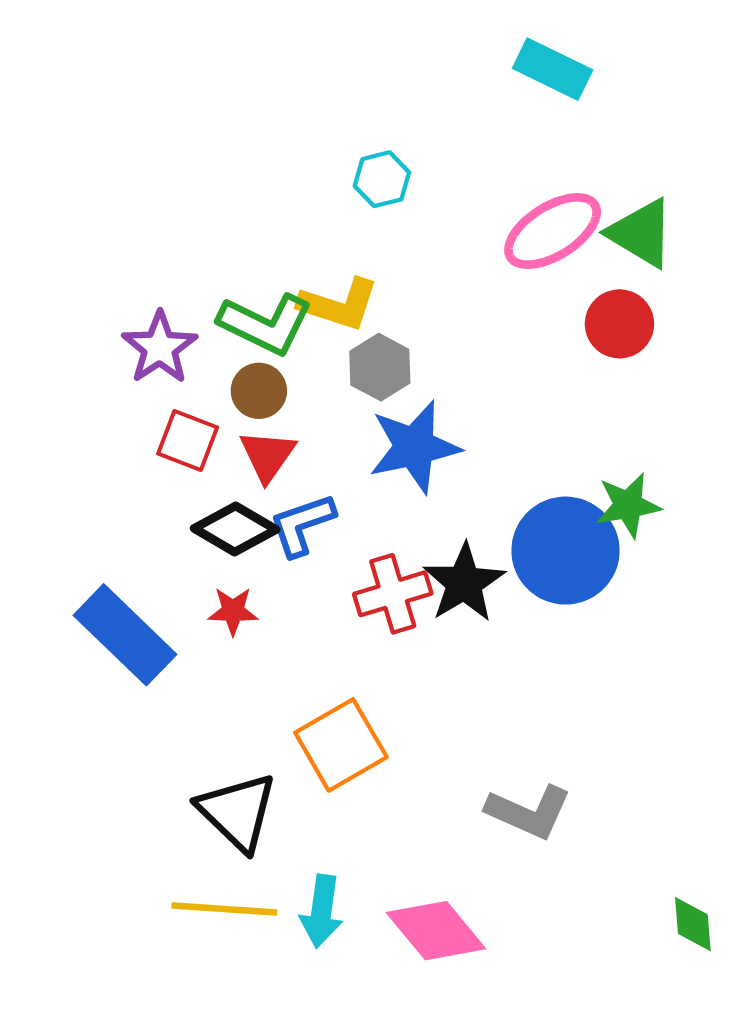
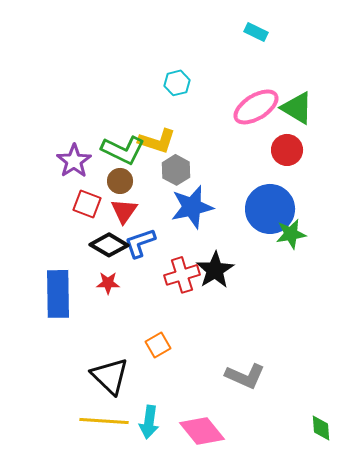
cyan rectangle: (553, 69) -> (256, 32), size x0.7
blue circle: (565, 551) -> (270, 209), moved
blue rectangle: (125, 635) -> (58, 294), turned 45
orange square: (341, 745) -> (158, 345), size x0.6

